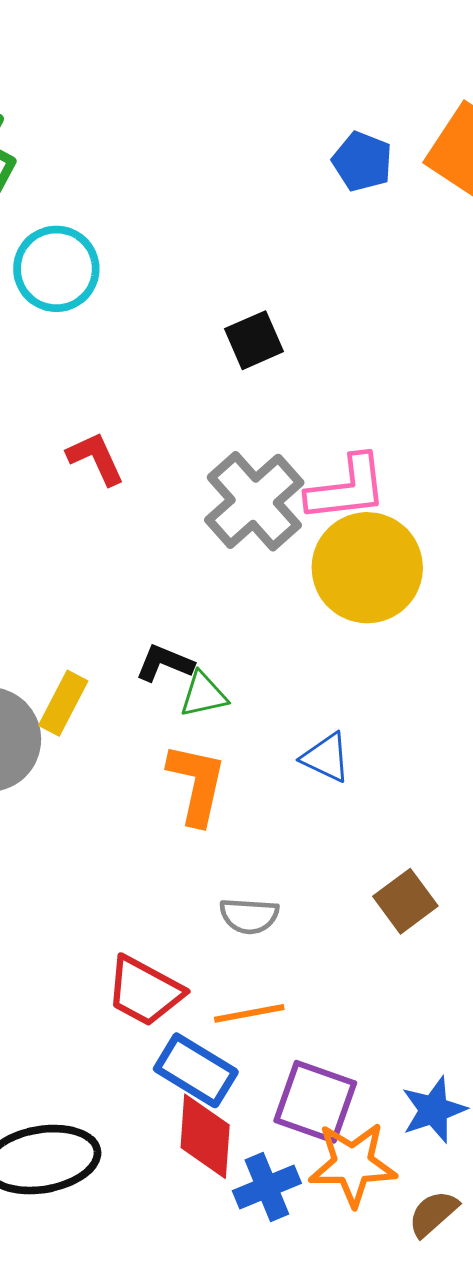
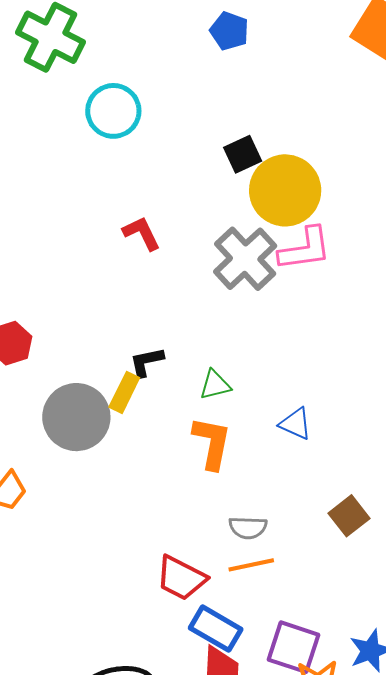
blue pentagon: (362, 161) -> (229, 31), moved
yellow circle: (367, 568) -> (285, 190), moved
black L-shape: (165, 663) -> (146, 362), moved, turned -33
orange line: (249, 1013) -> (251, 565), moved

